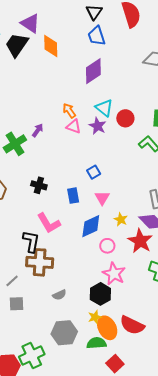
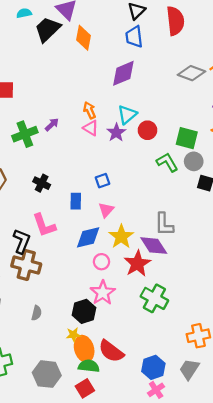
cyan triangle: (104, 108) -> (127, 115), turned 30
yellow star: (121, 219) -> (121, 237), size x1.6
gray semicircle: (59, 295) -> (37, 313), moved, turned -64
gray hexagon: (64, 333) -> (47, 374), moved
green semicircle: (97, 343) -> (89, 366), moved

